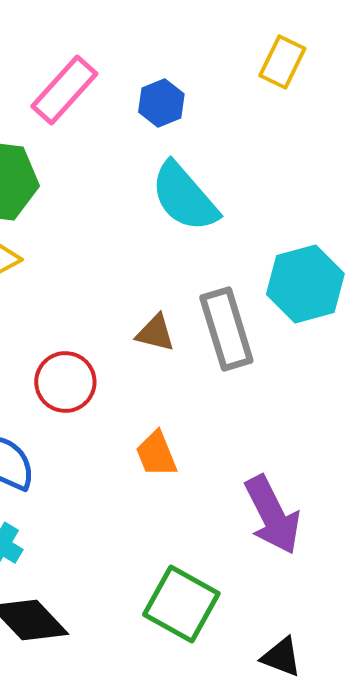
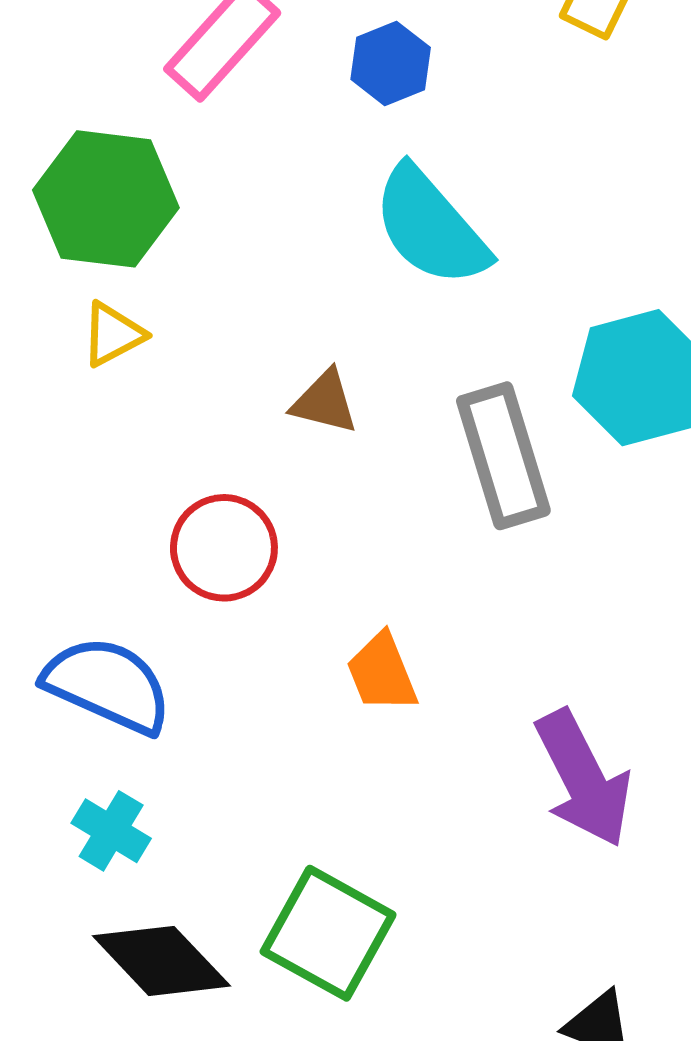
brown triangle: (155, 333) -> (325, 402), moved
green square: (181, 604) -> (328, 933), moved

